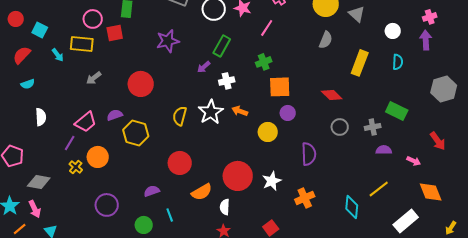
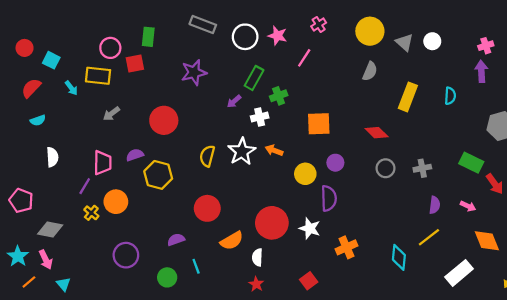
white circle: (393, 31) -> (432, 41), moved
green cross: (264, 62) -> (279, 96), moved
green rectangle: (397, 111) -> (471, 163), moved
purple circle: (288, 113) -> (335, 163), moved
pink trapezoid: (86, 122) -> (103, 163), turned -50
purple semicircle: (384, 150) -> (435, 205), moved, turned 98
purple semicircle: (309, 154) -> (329, 198), moved
white star: (272, 181) -> (310, 228), turned -30

